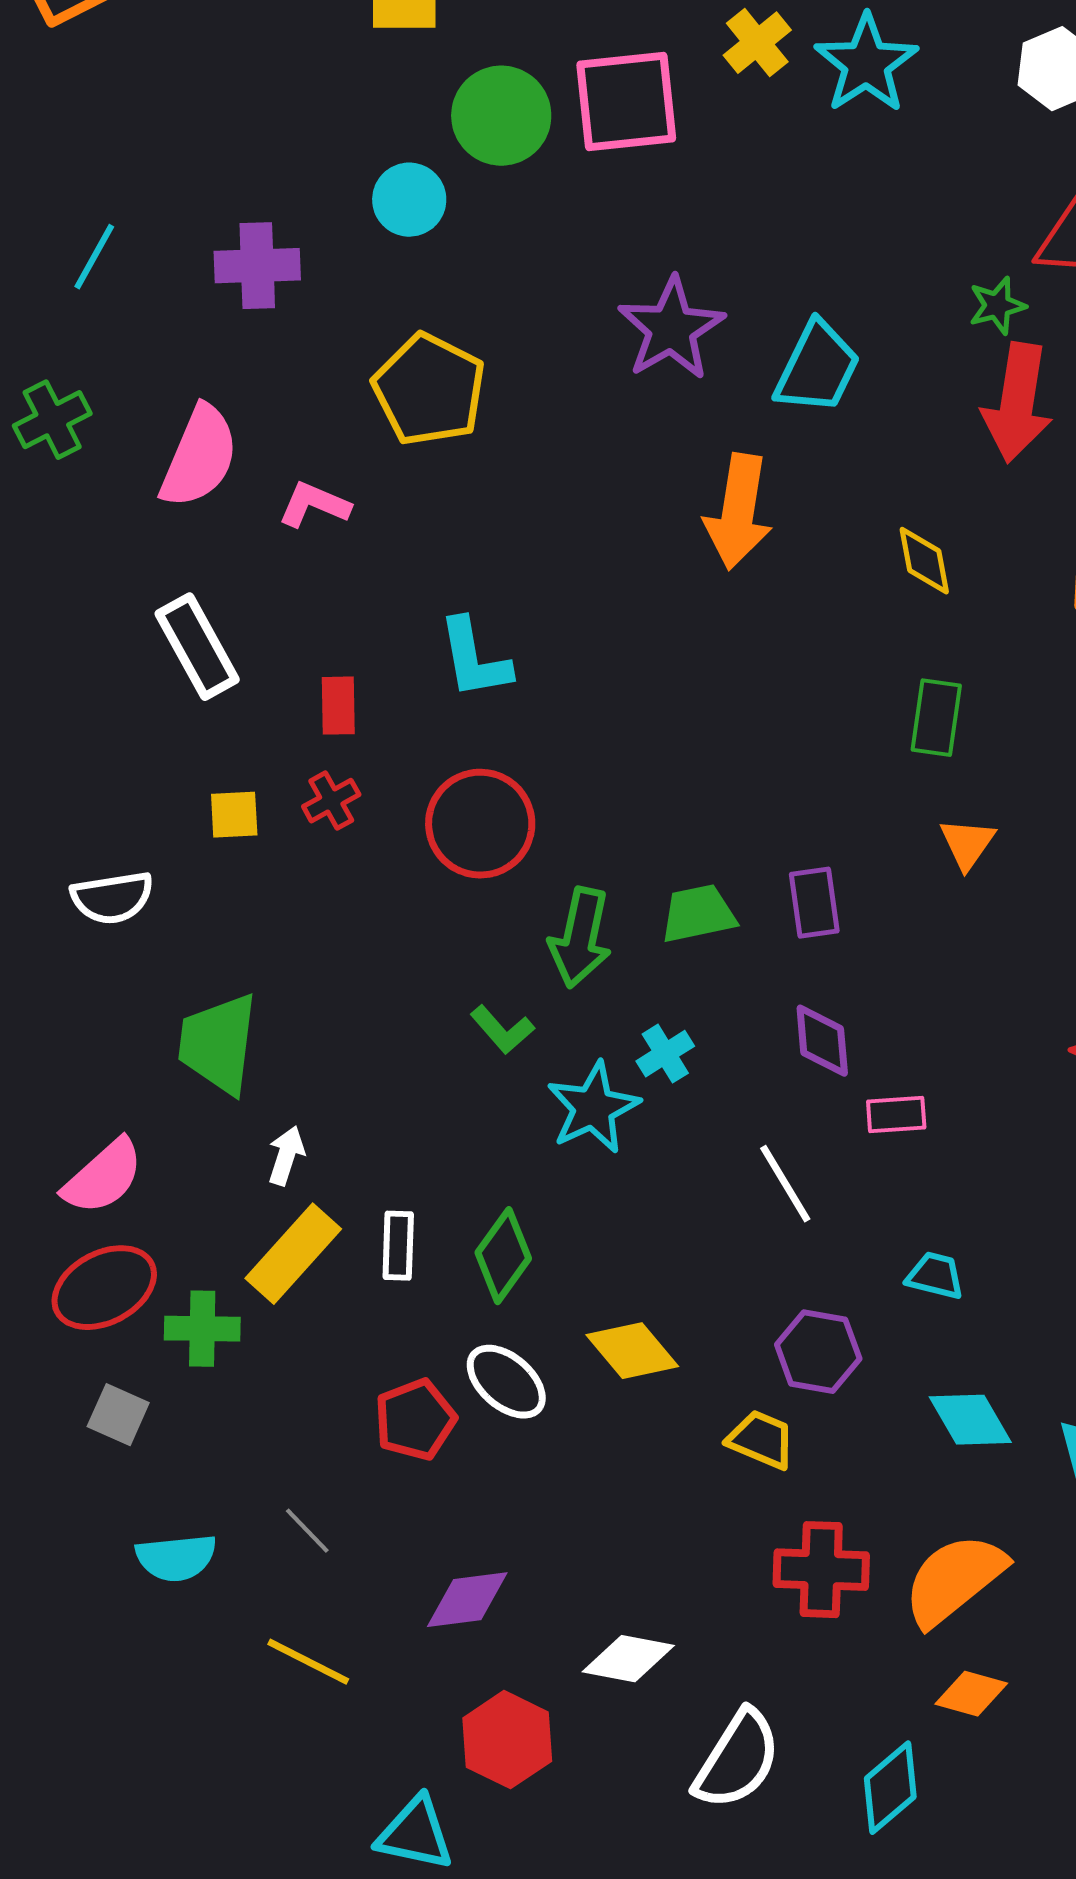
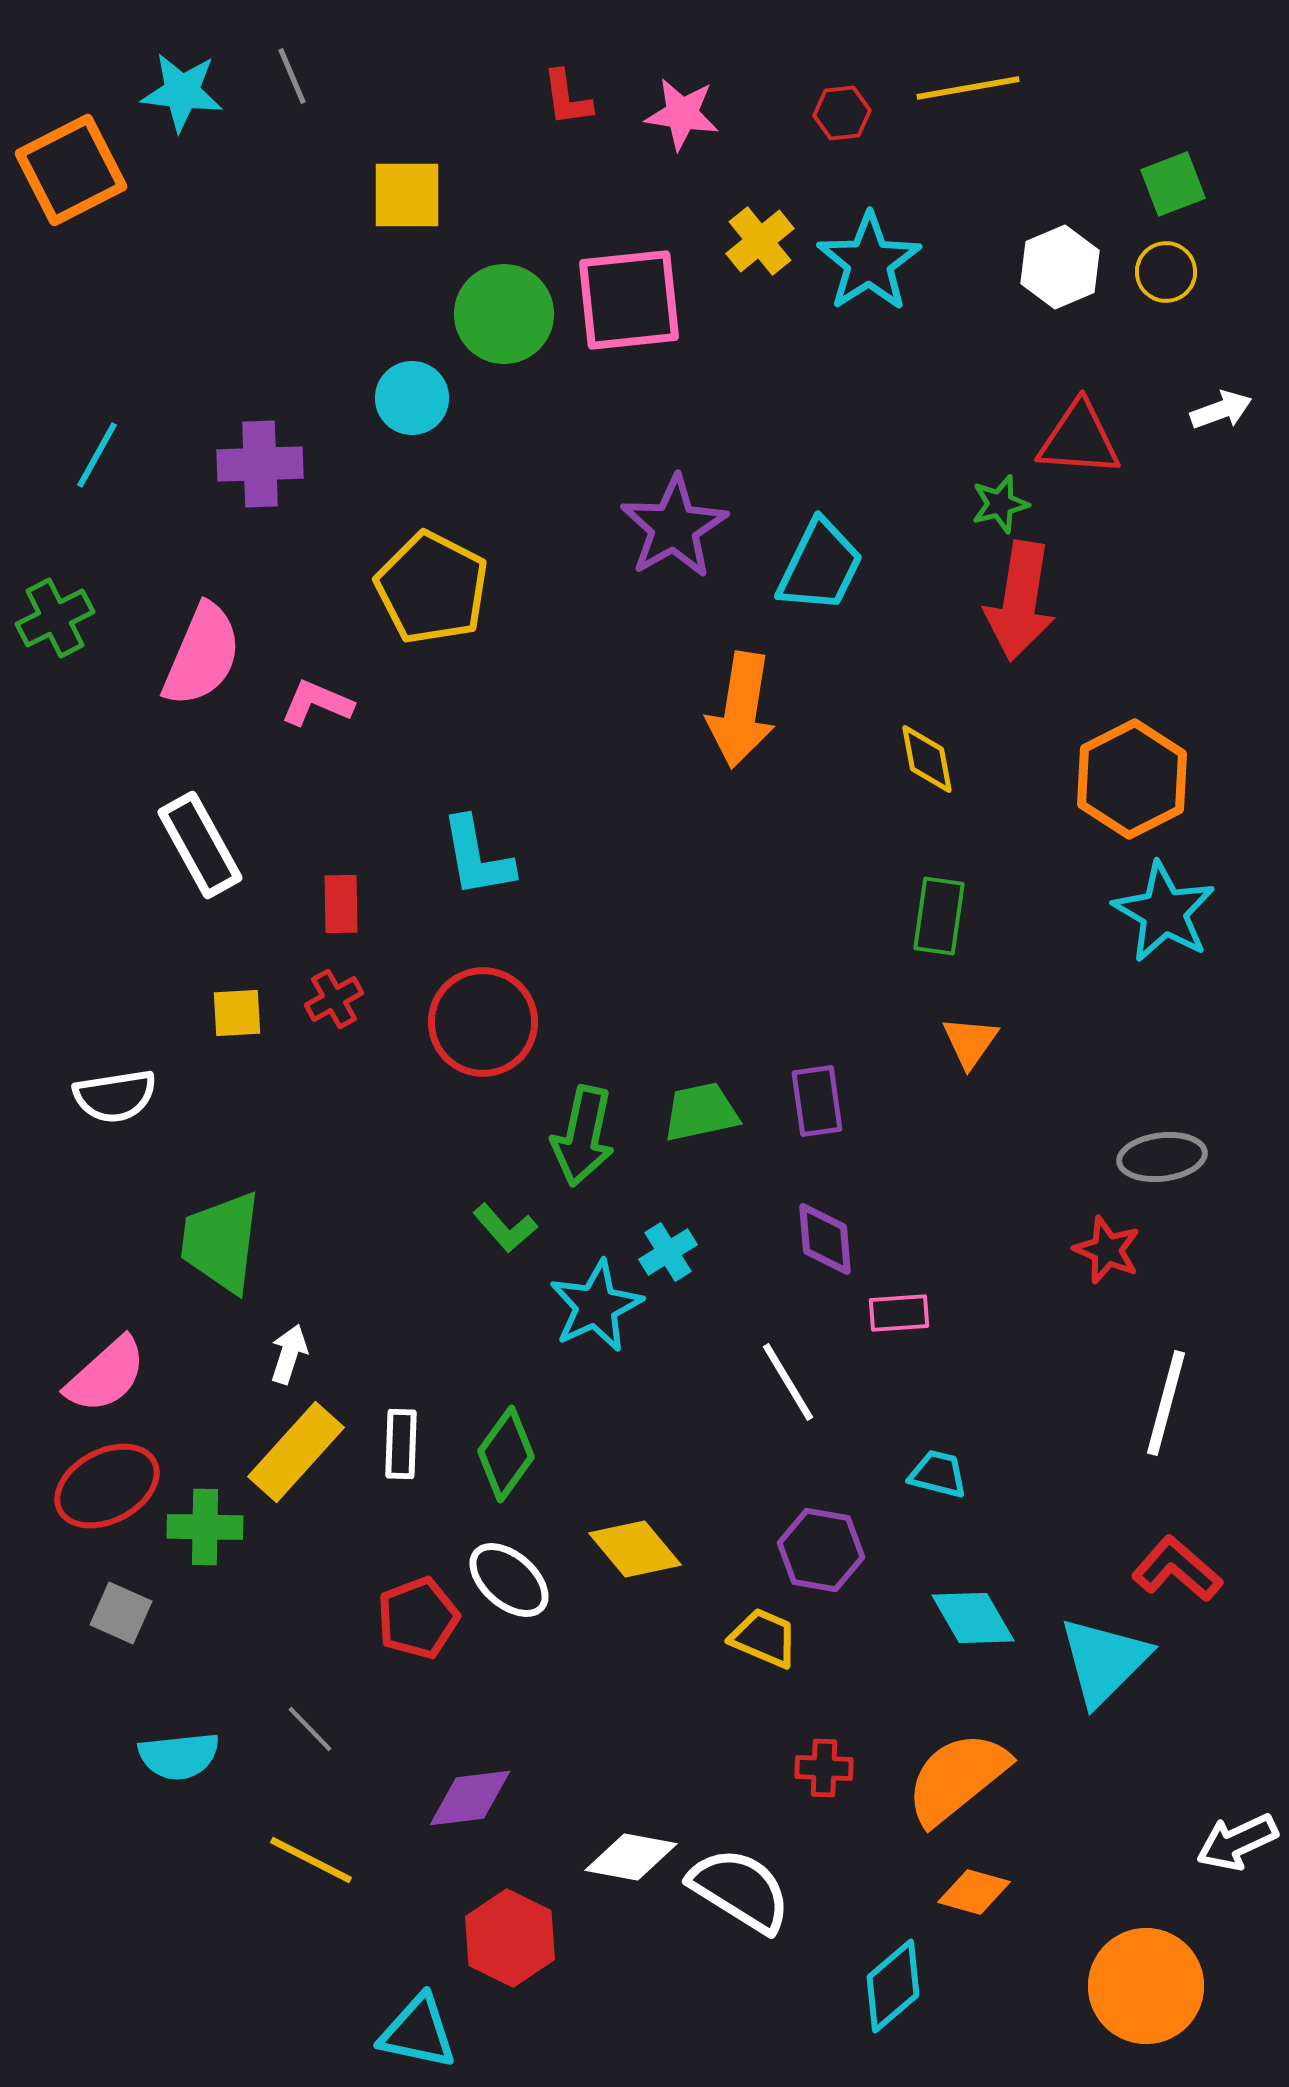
red cross: (821, 1570) -> (824, 1768), size x0.6
white semicircle: (737, 1760) -> (740, 1890), moved, turned -90

